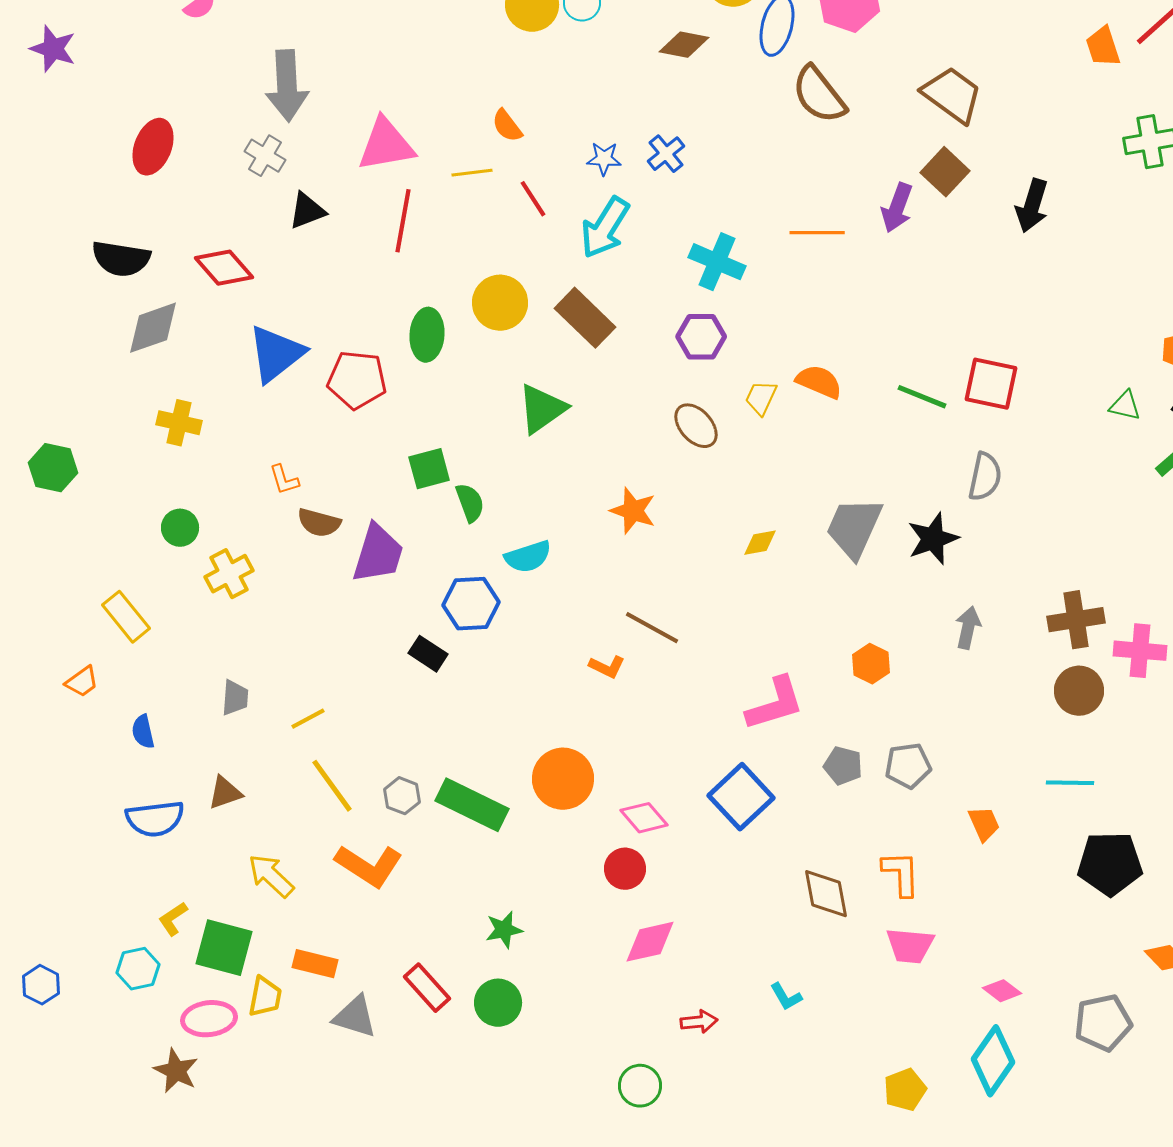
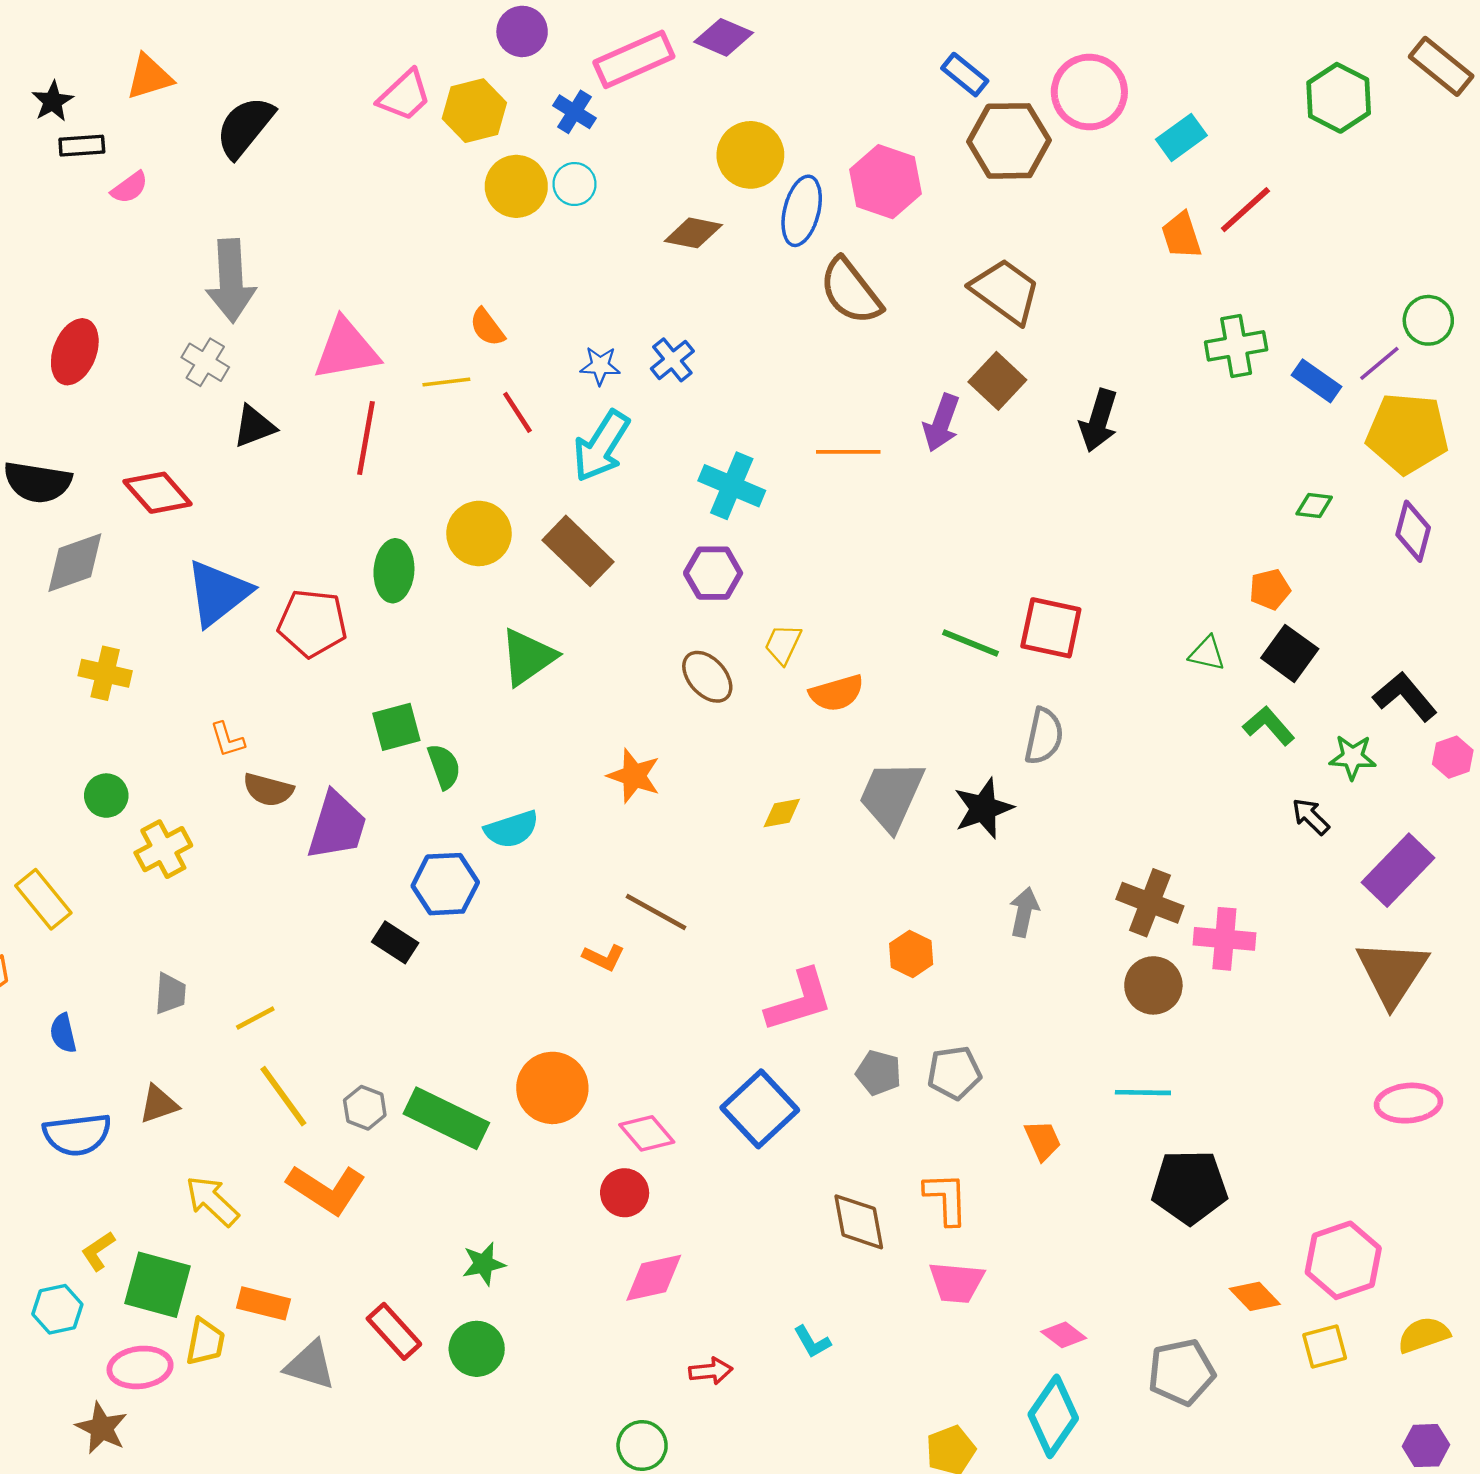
orange semicircle: (819, 382) -> (837, 693), moved, turned 141
brown cross: (1076, 620) -> (1150, 903), turned 30

